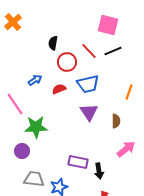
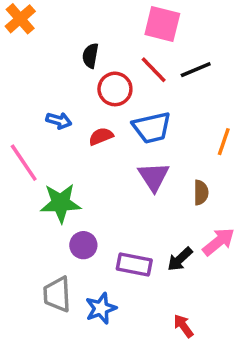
pink square: (108, 25) -> (162, 24), moved
blue arrow: (35, 80) -> (59, 121), turned 48
purple circle: (22, 151) -> (83, 245), moved
black arrow: (99, 171) -> (180, 259), moved, turned 56
gray trapezoid: (34, 179) -> (57, 294), turned -100

